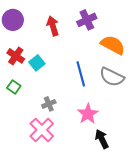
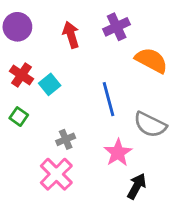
gray semicircle: (112, 77) -> (150, 125), moved
black arrow: (102, 139) -> (137, 186), turned 54

